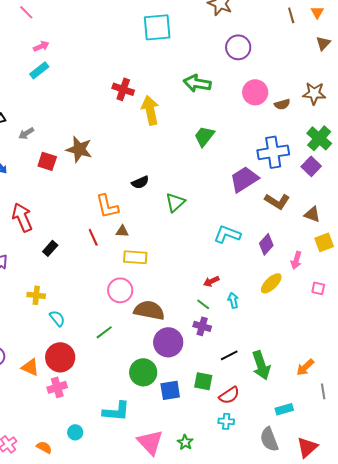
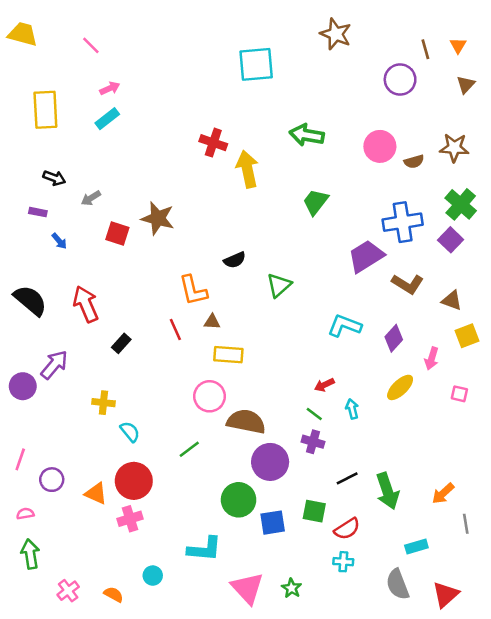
purple circle: (238, 47) -> (400, 80), moved

